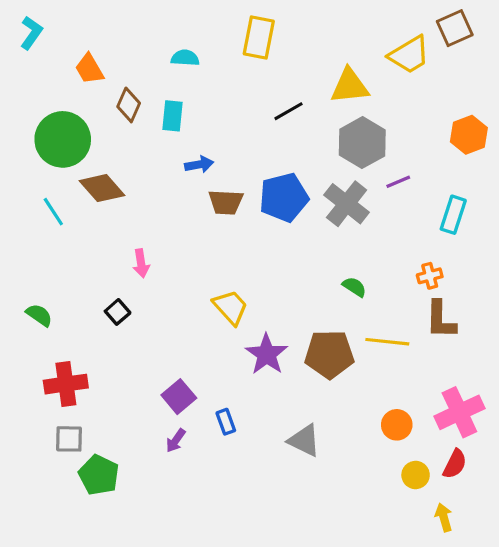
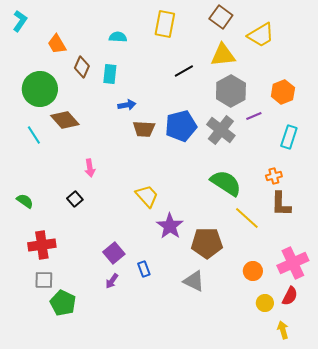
brown square: (455, 28) -> (221, 17), moved, turned -30
orange hexagon: (469, 135) -> (283, 92), moved
green semicircle: (354, 287) -> (226, 183), size x2.0
yellow line: (387, 342) -> (247, 218), turned 36
brown pentagon: (329, 354) -> (207, 243), moved

